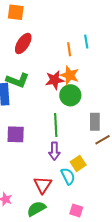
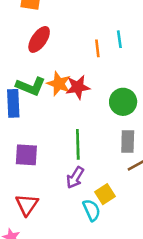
orange star: (70, 75) -> (59, 84), moved
green circle: (70, 95) -> (123, 102), moved
purple arrow: (54, 151) -> (75, 177), turned 30
red triangle: (43, 185) -> (27, 205), moved

